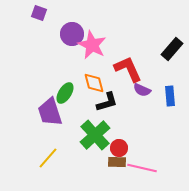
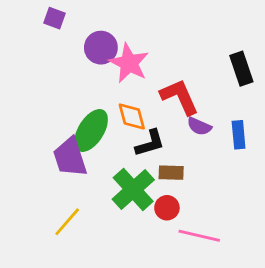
black rectangle: (172, 49) -> (241, 69), turned -60
green ellipse: (65, 93) -> (91, 130), size x1.4
brown rectangle: (117, 162) -> (171, 173), moved

